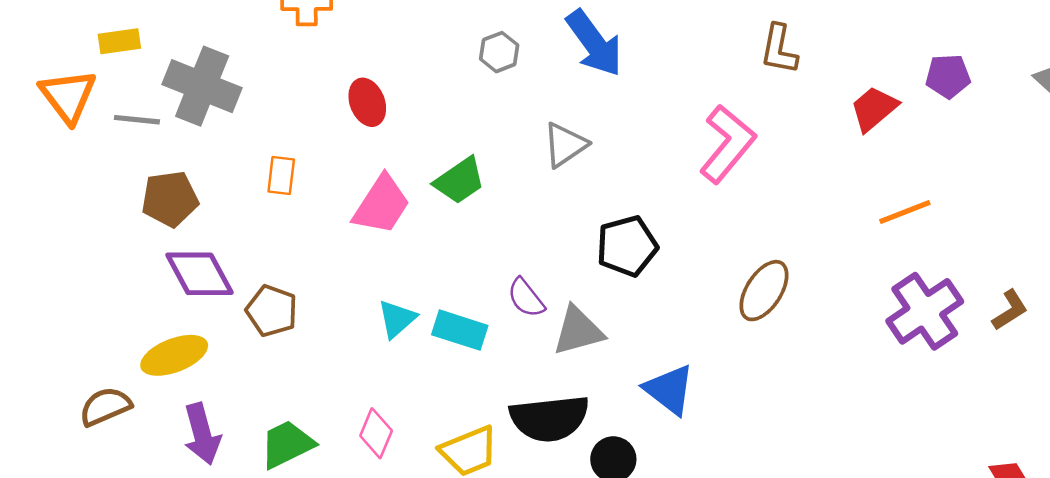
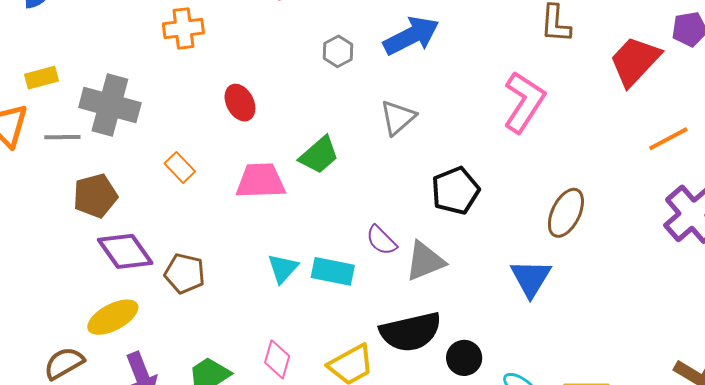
blue arrow: (594, 43) -> (411, 36), turned -74
red trapezoid: (874, 109) -> (635, 61), size x1.4
orange rectangle: (281, 176) -> (180, 167), turned -44
pink trapezoid: (382, 205) -> (260, 181), turned -118
blue triangle: (669, 390) -> (531, 278), moved, turned 30

